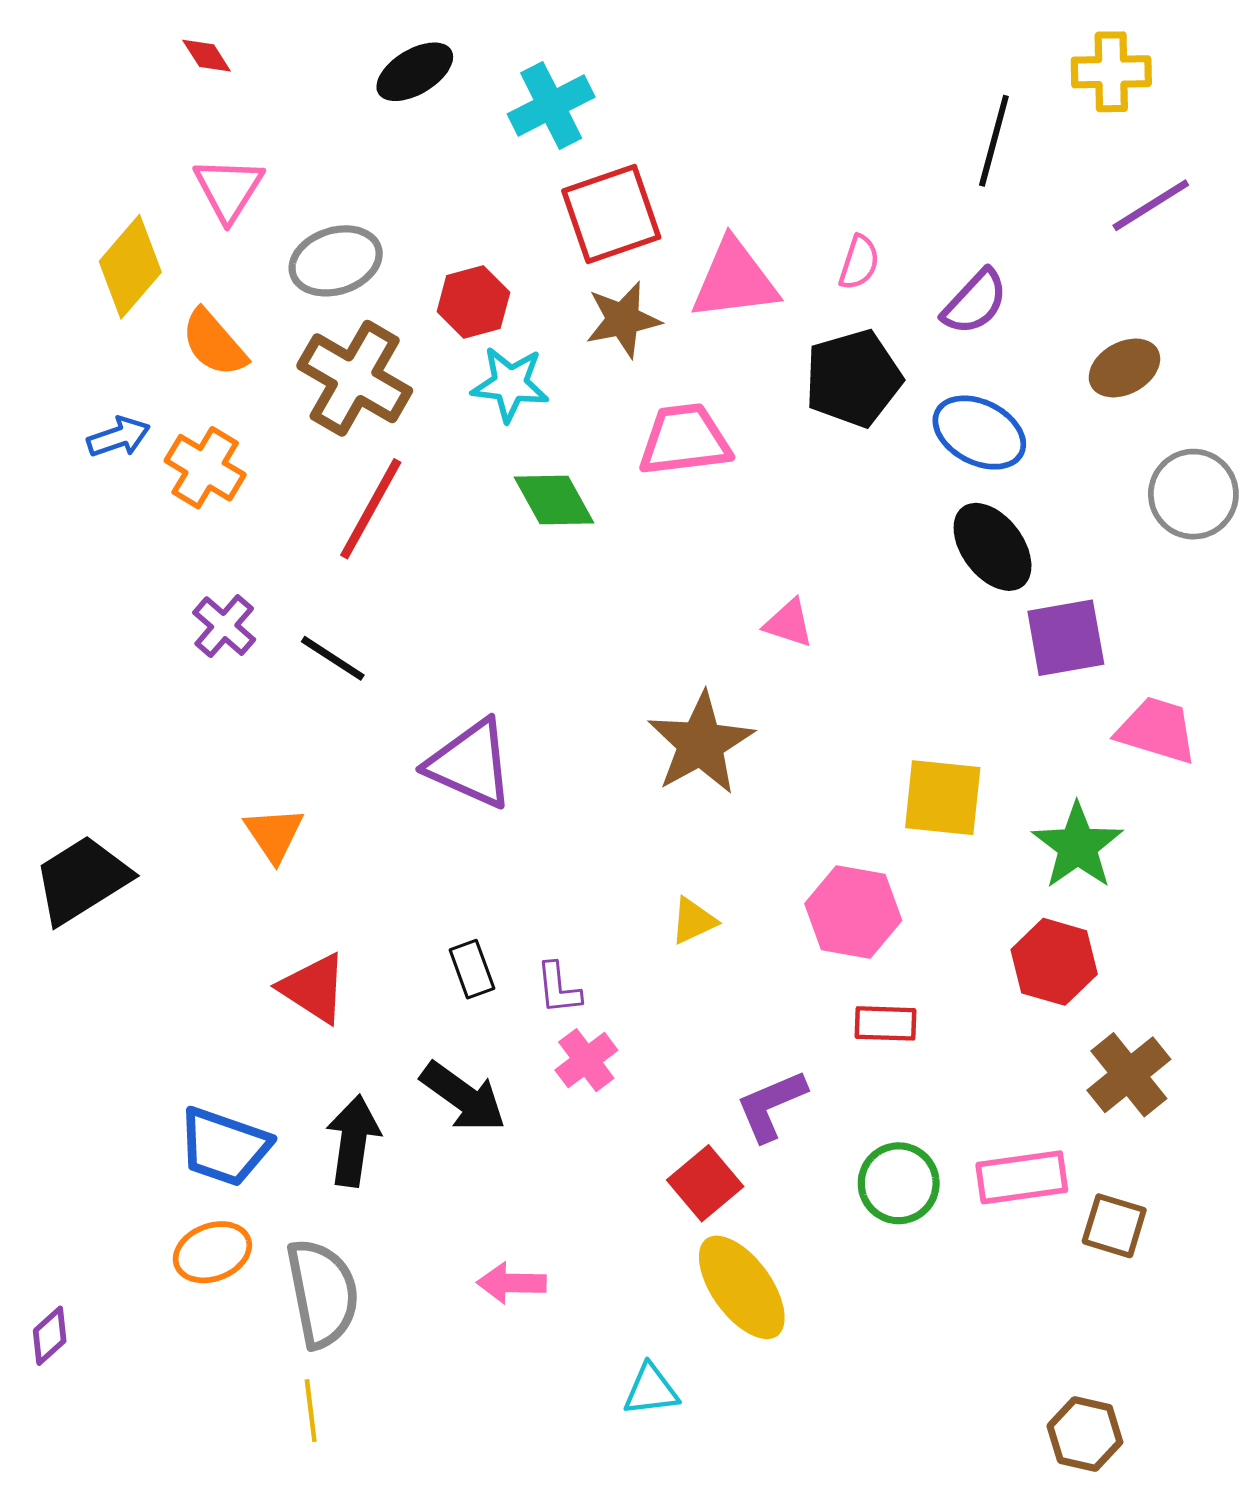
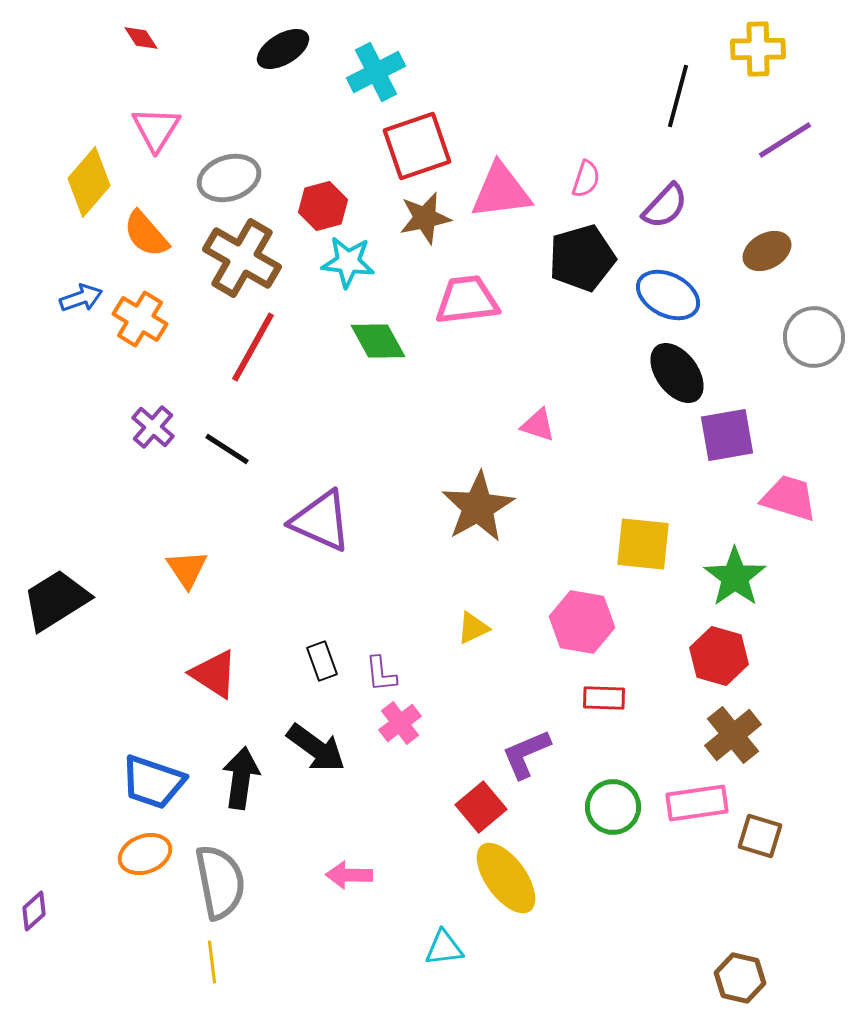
brown cross: (1129, 1075) -> (733, 735), moved

